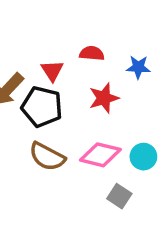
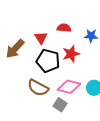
black pentagon: (42, 107) -> (48, 61), moved
gray square: (119, 196) -> (60, 105), moved

